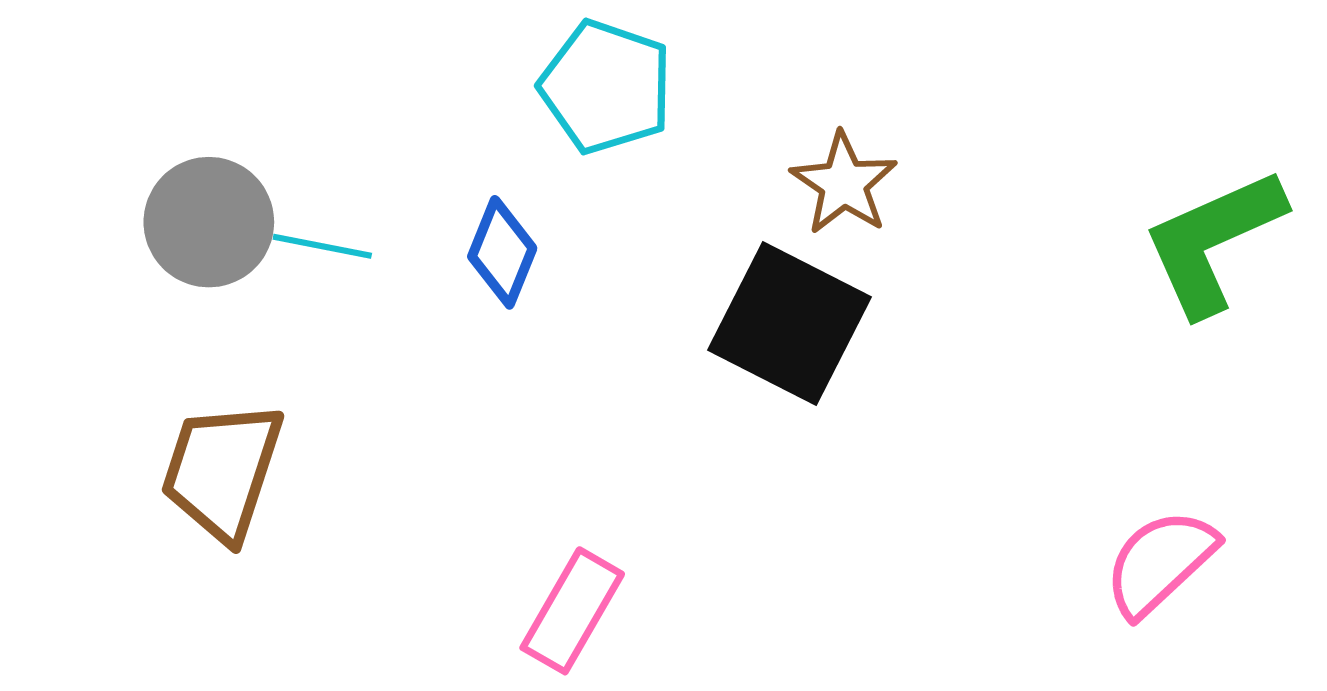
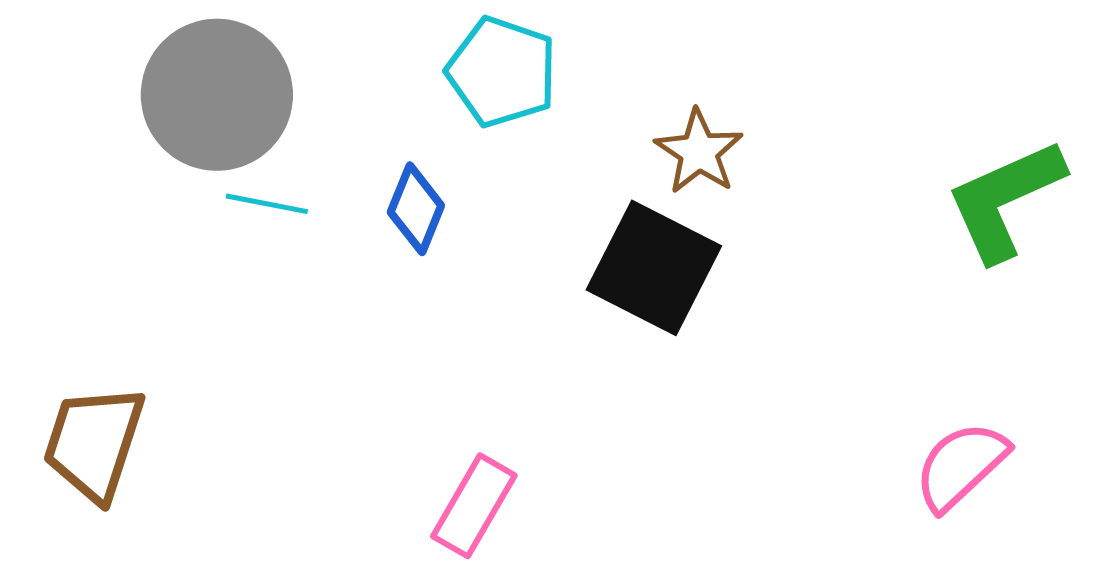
gray circle: (209, 222) -> (217, 95), moved, size x1.4
brown trapezoid: (222, 471) -> (94, 443), moved

